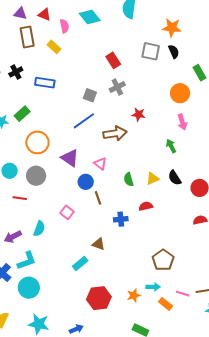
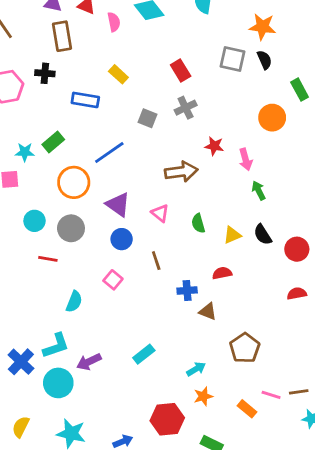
yellow rectangle: (54, 47) -> (118, 74), moved
black cross: (16, 72) -> (45, 73), moved, turned 32
blue line: (84, 121) -> (109, 152), moved
pink arrow: (182, 122) -> (246, 159), moved
green semicircle: (129, 179) -> (198, 223), moved
blue circle: (86, 182) -> (122, 239), moved
purple arrow: (13, 237) -> (89, 362), moved
brown triangle: (99, 244) -> (208, 311), moved
cyan rectangle: (80, 264) -> (144, 354), moved
cyan arrow: (153, 287) -> (196, 369), moved, turned -32
red hexagon: (99, 298) -> (167, 419), moved

